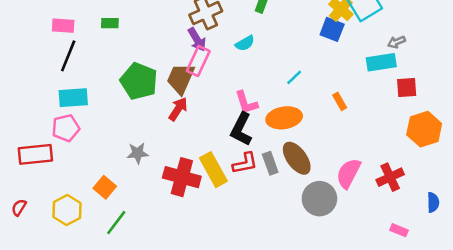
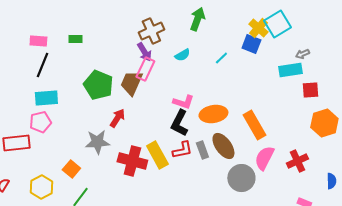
cyan line: (294, 77) -> (221, 58), moved
orange rectangle: (340, 101) -> (254, 125), moved, size x2.0
pink L-shape: (246, 103) -> (183, 102), turned -55
red arrow: (178, 109) -> (117, 118), moved
gray star: (138, 153) -> (97, 142), size x1.4

